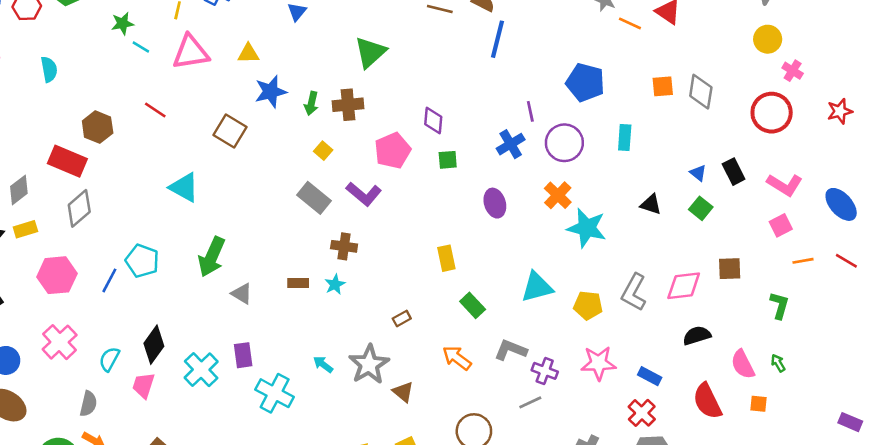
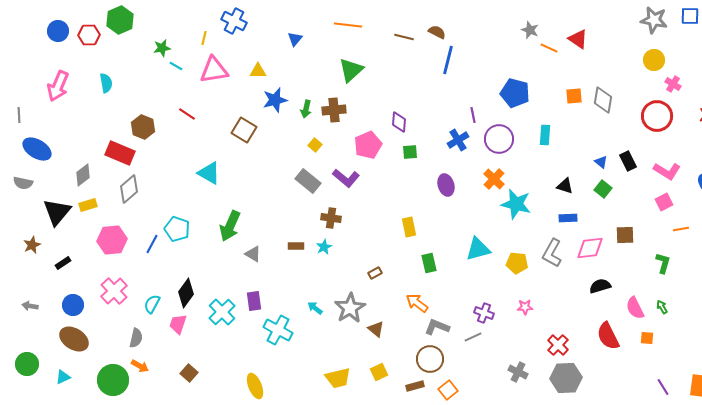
green rectangle: (473, 305) -> (429, 263), turned 30
gray L-shape: (511, 350) -> (437, 327), moved
pink star: (598, 363) -> (525, 307), size x0.6
blue rectangle: (650, 376) -> (568, 218), moved, turned -30

